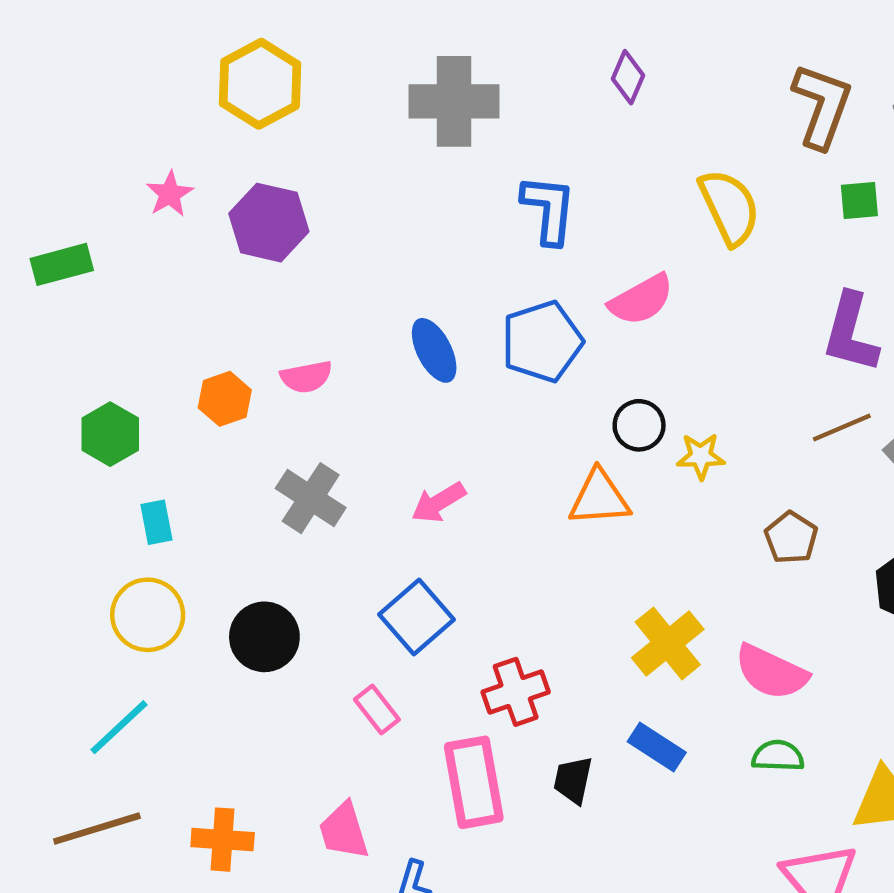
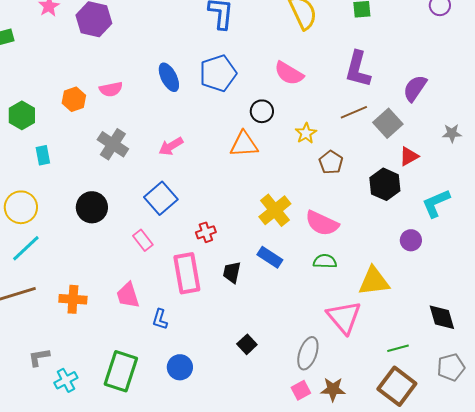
pink semicircle: (641, 300) -> (289, 73), moved, turned 60
yellow star: (701, 456) -> (306, 133), moved, turned -30
yellow circle: (148, 615) -> (21, 207), moved
red cross: (516, 692) -> (206, 232), size x0.7

